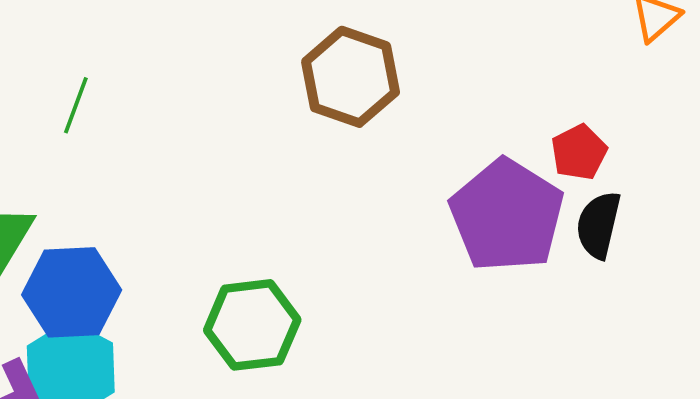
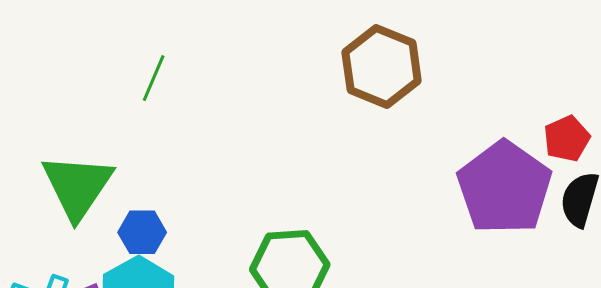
blue hexagon: (72, 292) -> (142, 232), size x0.6

